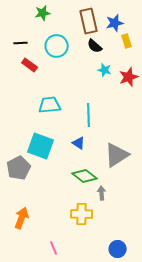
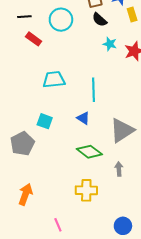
cyan square: (41, 146) -> (45, 121), size x0.6
gray arrow: (102, 193) -> (119, 169), moved

